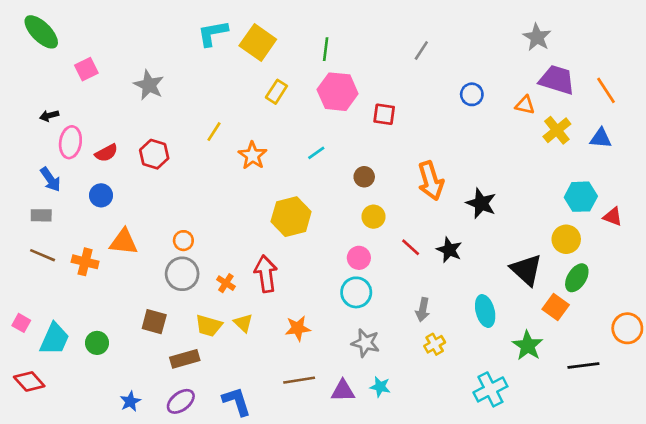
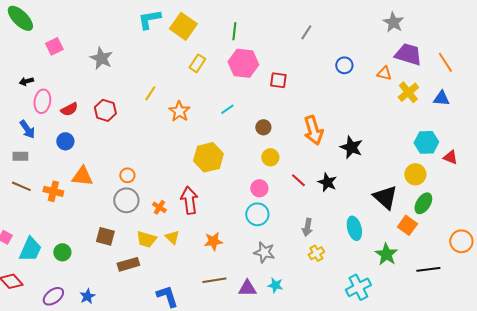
purple ellipse: (181, 401) -> (53, 296), moved

